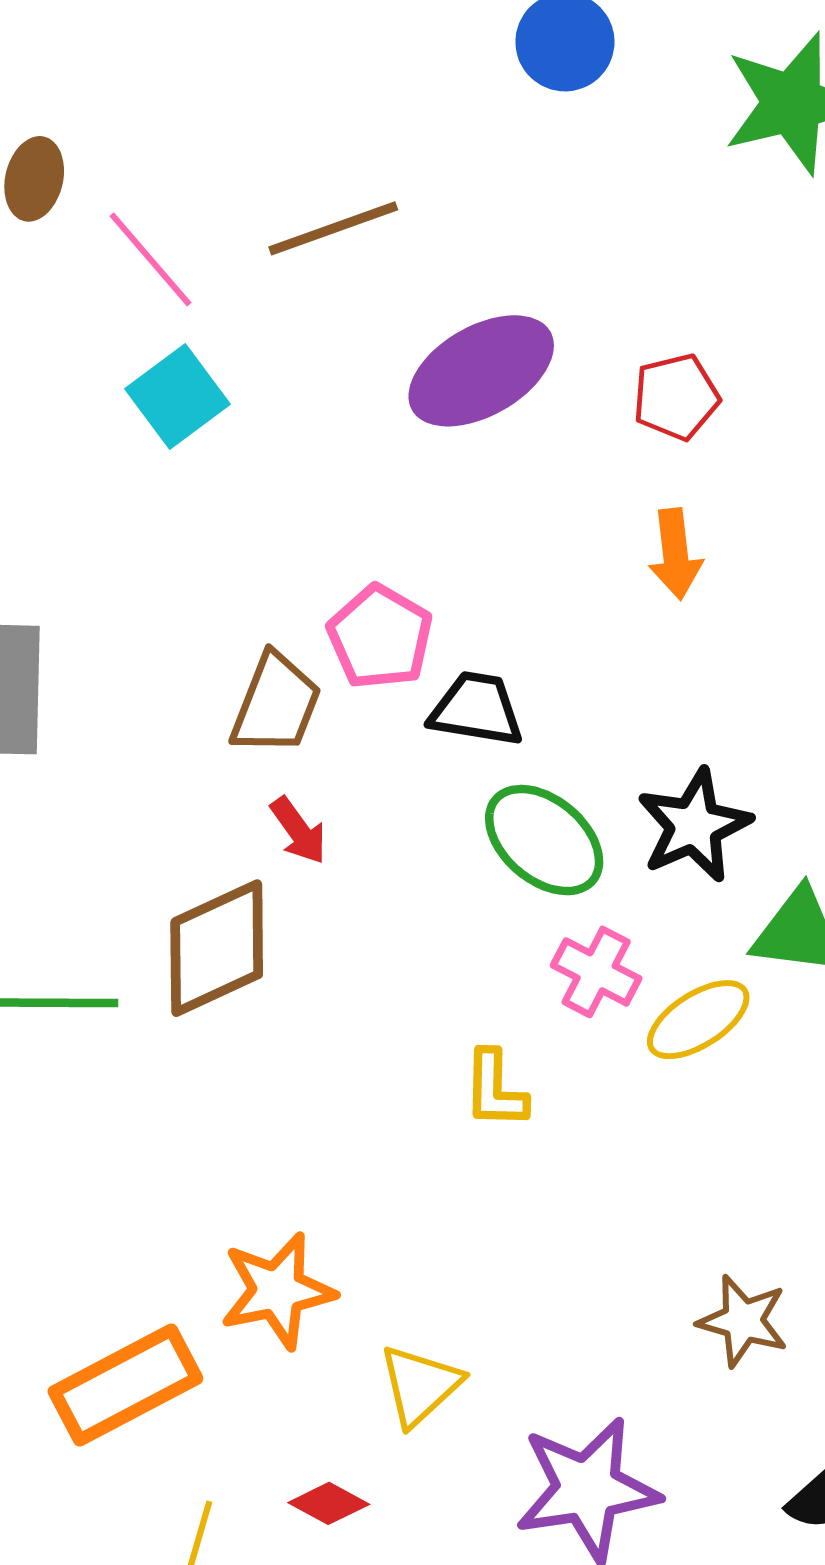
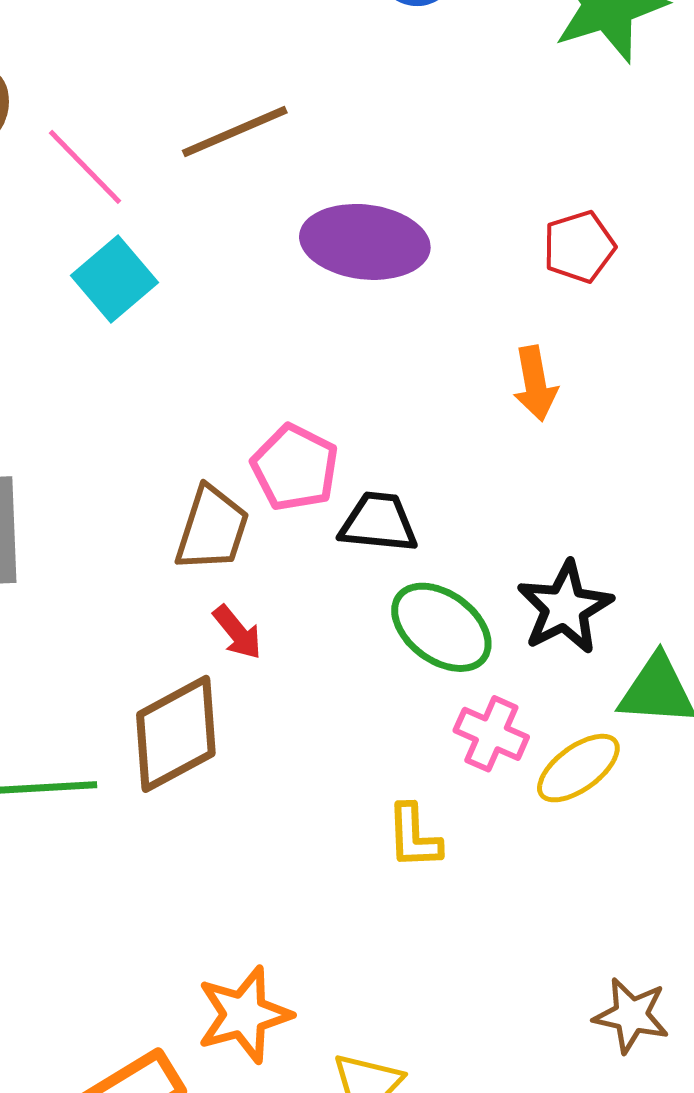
purple ellipse: (481, 371) -> (365, 242), turned 40
red pentagon: (676, 397) -> (579, 247), moved

